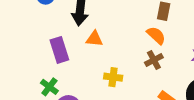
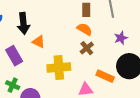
orange triangle: (94, 39) -> (39, 42), turned 32
yellow cross: (113, 77) -> (59, 68), size x1.6

